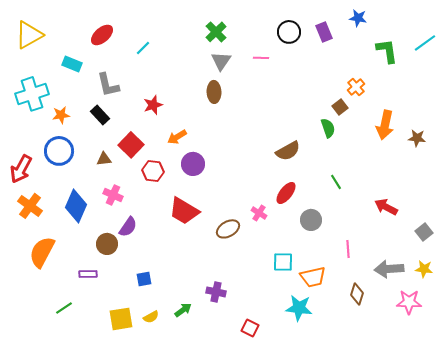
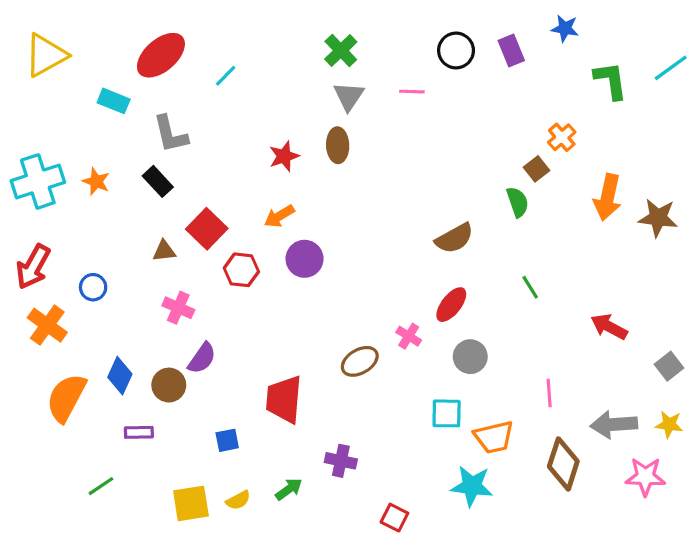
red ellipse: (102, 35) -> (161, 55), size x1.4
cyan cross: (32, 94) -> (38, 181), moved
red star: (153, 105) -> (284, 156), moved
orange star: (61, 115) -> (96, 181), turned 30
brown star: (417, 138) -> (658, 218), size x1.4
blue circle: (59, 151) -> (93, 287), moved, size x0.6
blue diamond: (76, 206) -> (120, 376), moved, size x0.7
red trapezoid: (184, 211) -> (284, 399), moved, turned 64
gray circle: (311, 220) -> (470, 357), moved
brown diamond: (357, 294) -> (563, 464), size x1.5

